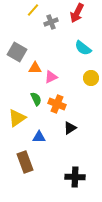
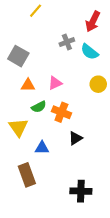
red arrow: (77, 13) -> (93, 22), moved
gray cross: (51, 22) -> (67, 42), moved
orange triangle: (35, 68) -> (28, 85), moved
green semicircle: (36, 99) -> (39, 107), turned 88
yellow triangle: (17, 118) -> (18, 127), turned -30

